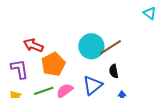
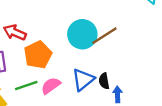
black semicircle: (114, 71) -> (104, 81), moved

